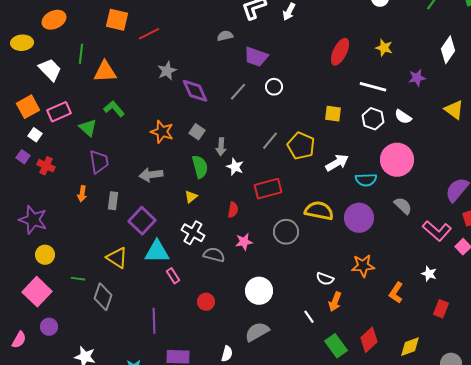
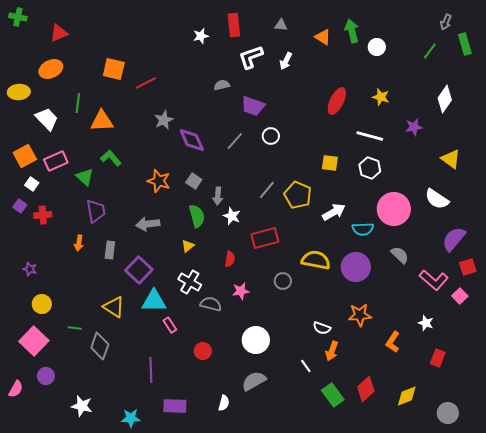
white semicircle: (403, 117) -> (437, 199), moved, size x1.4
red cross: (46, 166) -> (43, 215), turned -30
purple star: (33, 220) -> (30, 269), size x0.5
gray circle: (286, 232) -> (283, 281), size x0.7

